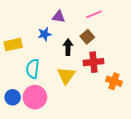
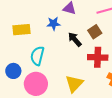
black arrow: (68, 47) -> (75, 39), turned -49
yellow triangle: (66, 76) -> (74, 84), moved
blue circle: (13, 97) -> (13, 71), moved

